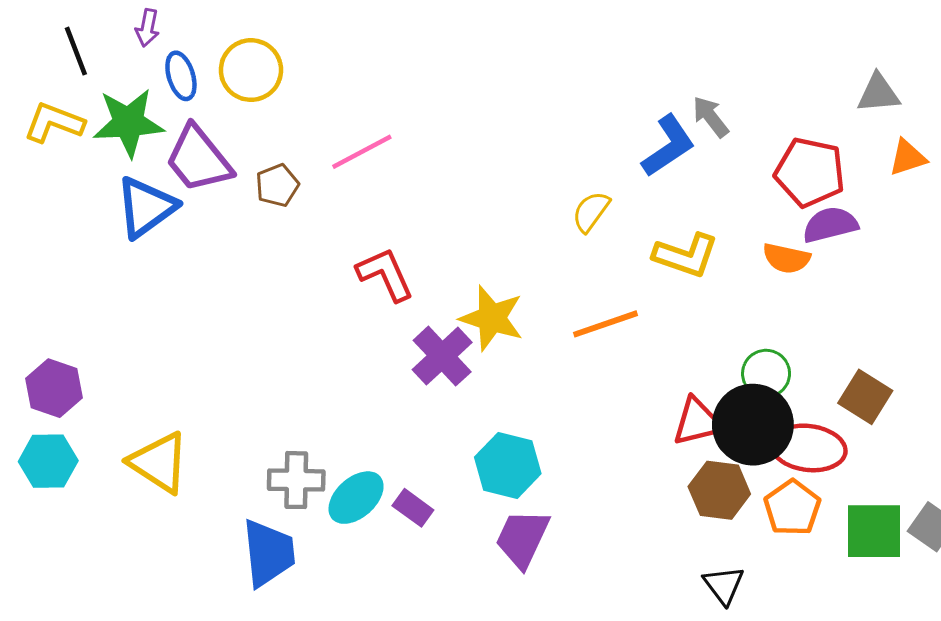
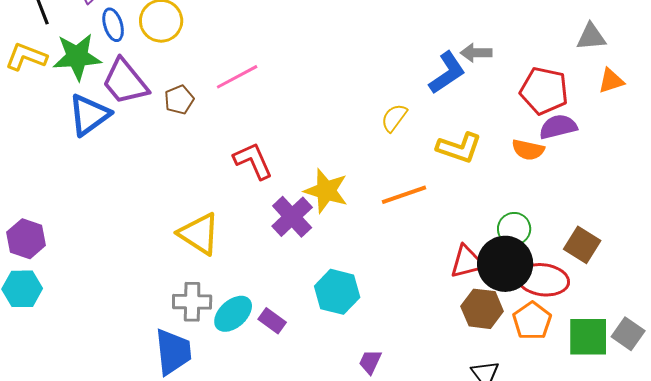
gray arrow: (711, 117) -> (476, 53), turned -52
yellow triangle: (159, 463) -> (199, 234), moved
purple trapezoid: (522, 538) -> (370, 362), moved, size x0.6

